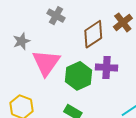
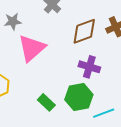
green hexagon: (78, 76) -> (79, 97), moved

